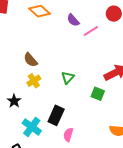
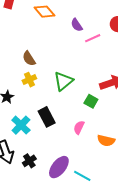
green triangle: (68, 78) -> (63, 81), size x1.5
black rectangle: (56, 115) -> (47, 117), turned -60
pink semicircle: (68, 135) -> (79, 127), moved

